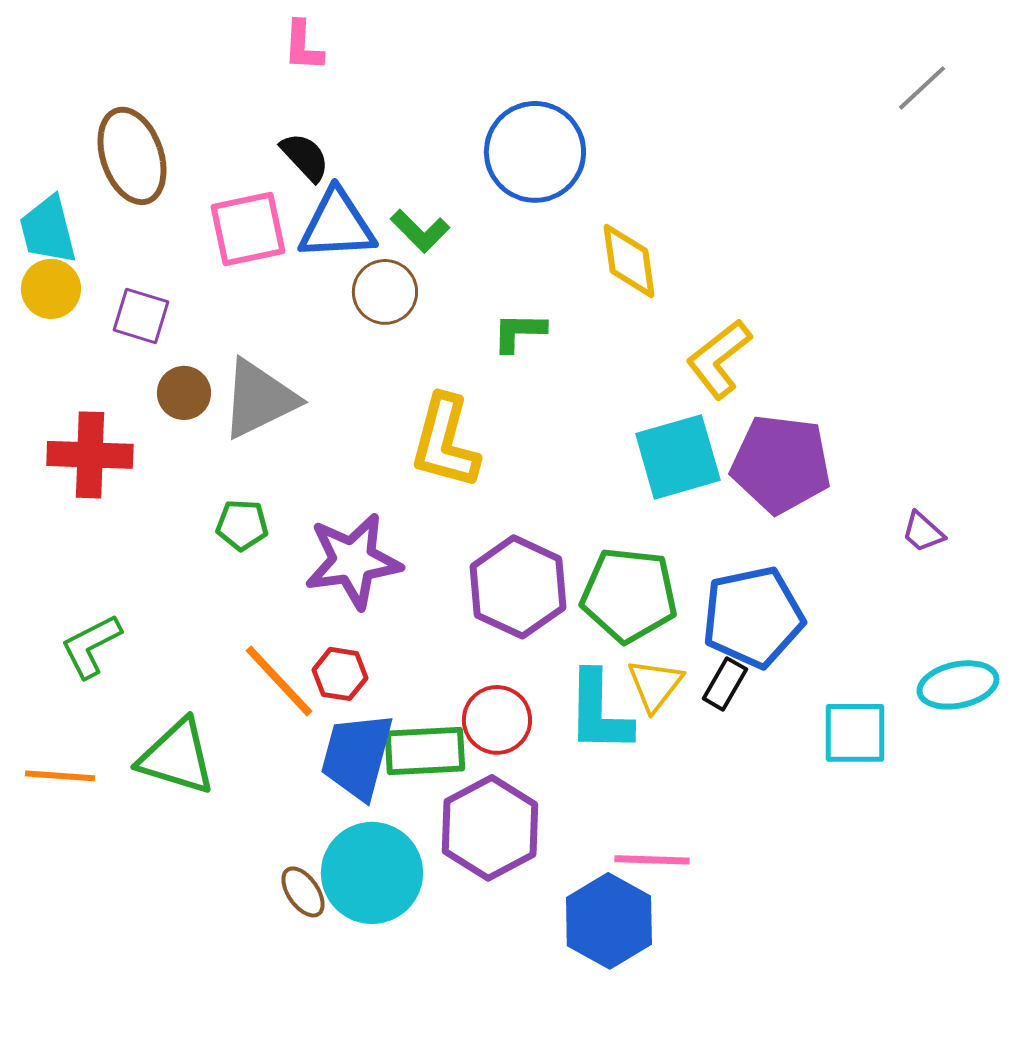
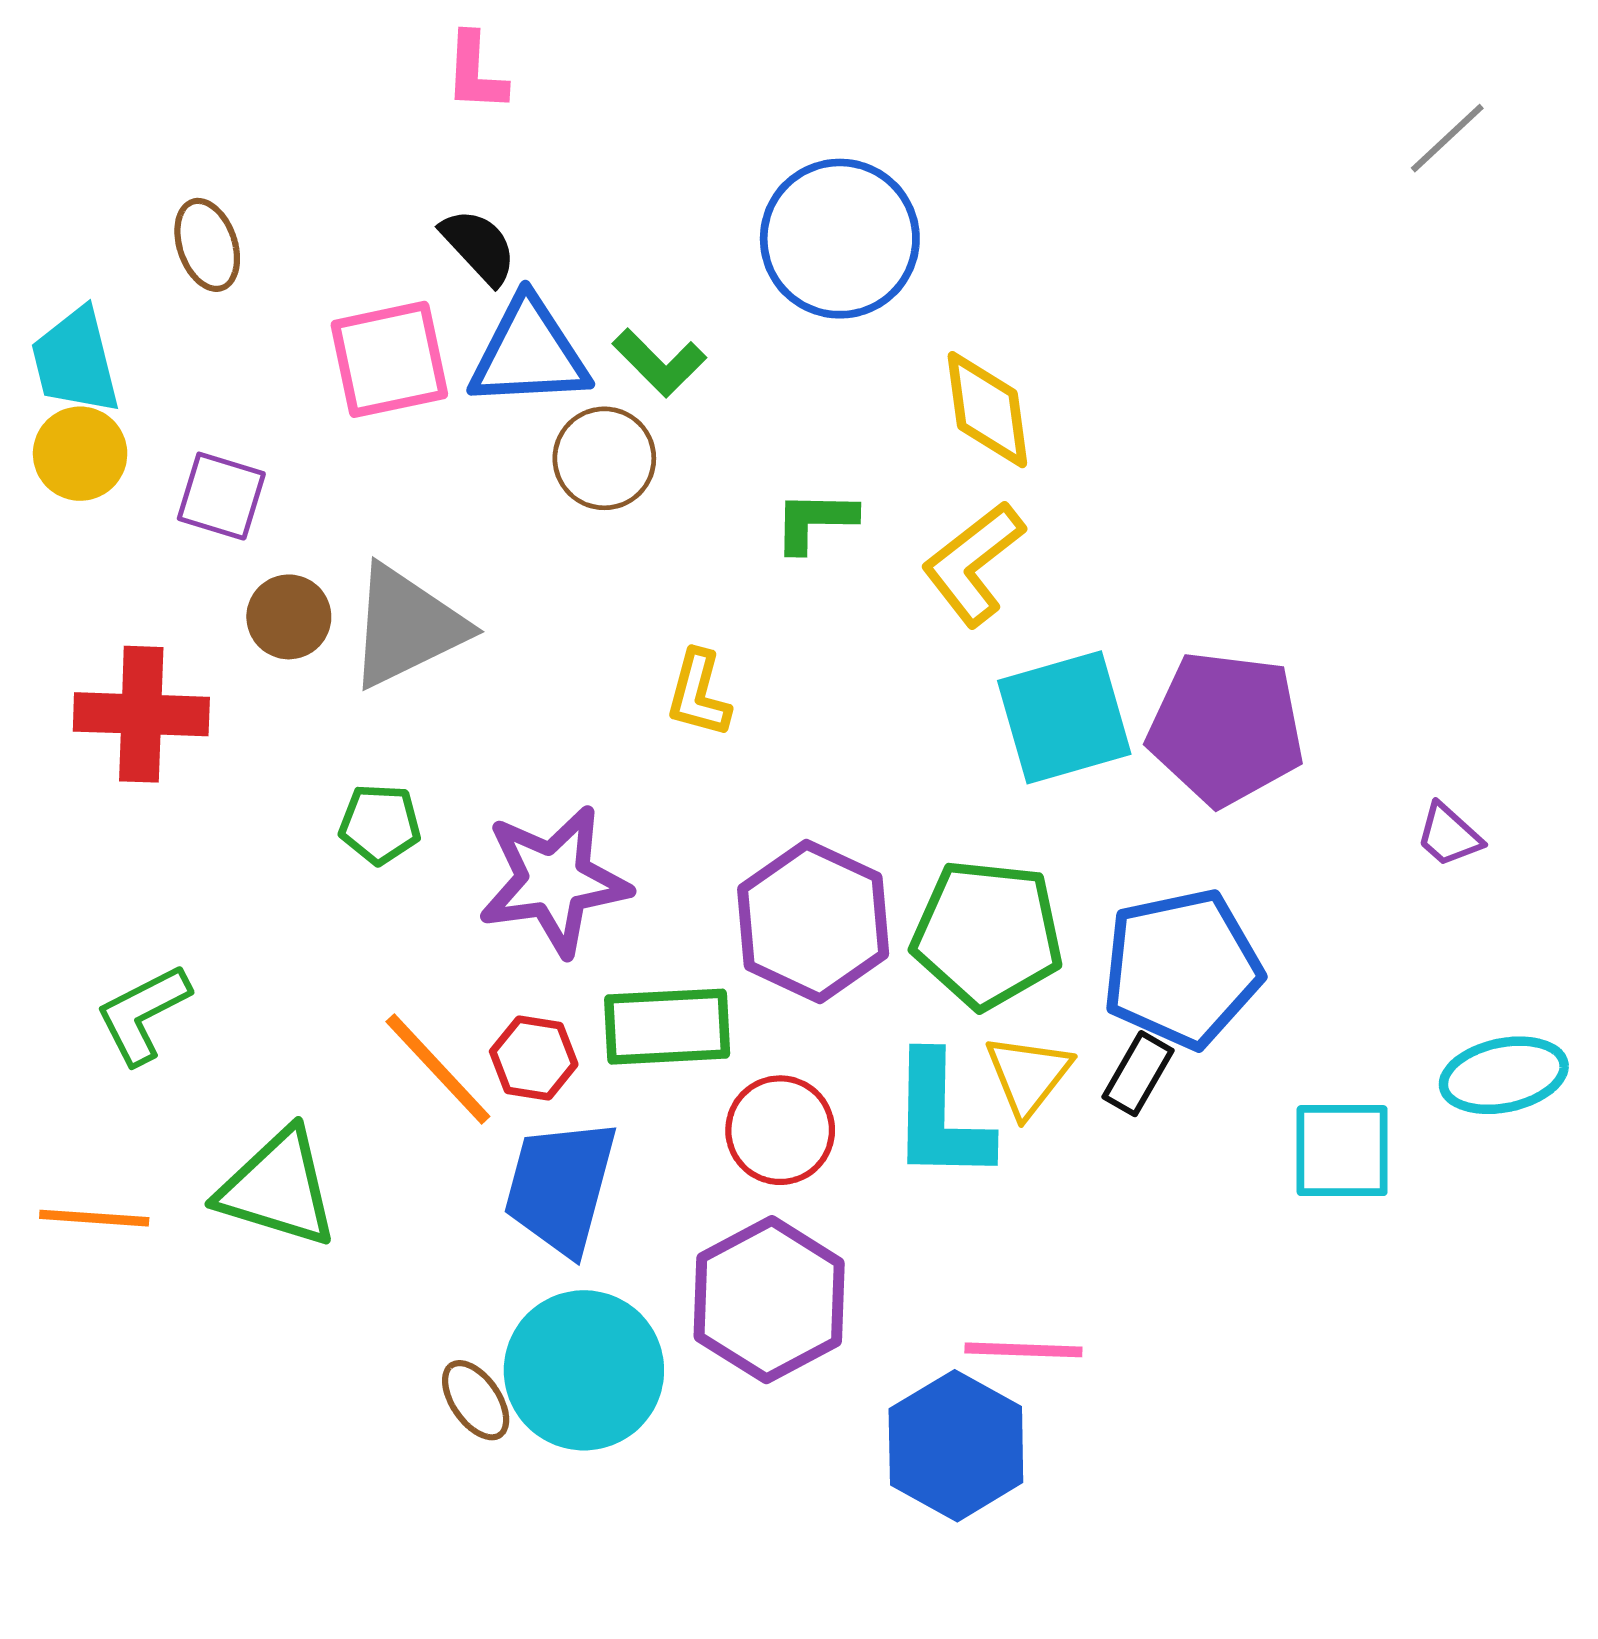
brown ellipse: (132, 156) -> (207, 245), size x0.6
yellow L-shape: (719, 359) -> (973, 564), moved
yellow L-shape: (445, 442) -> (699, 694), size x0.6
green rectangle: (425, 751) -> (667, 1027), moved

